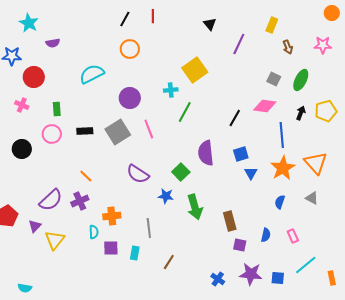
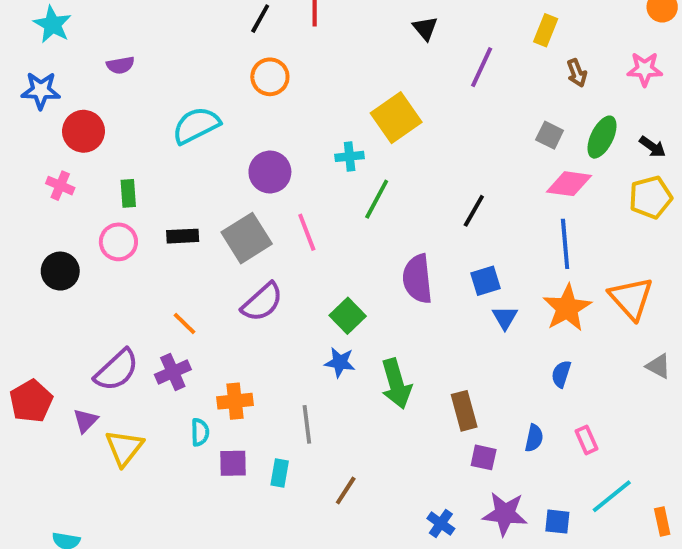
cyan star: (29, 23) -> (52, 24), moved
pink diamond: (265, 106) -> (569, 184), moved
black arrow: (301, 113) -> (652, 147), moved, turned 104
green square: (181, 172) -> (348, 316), moved
purple semicircle: (138, 174) -> (262, 302), moved, turned -75
gray triangle: (312, 198) -> (658, 366), moved

